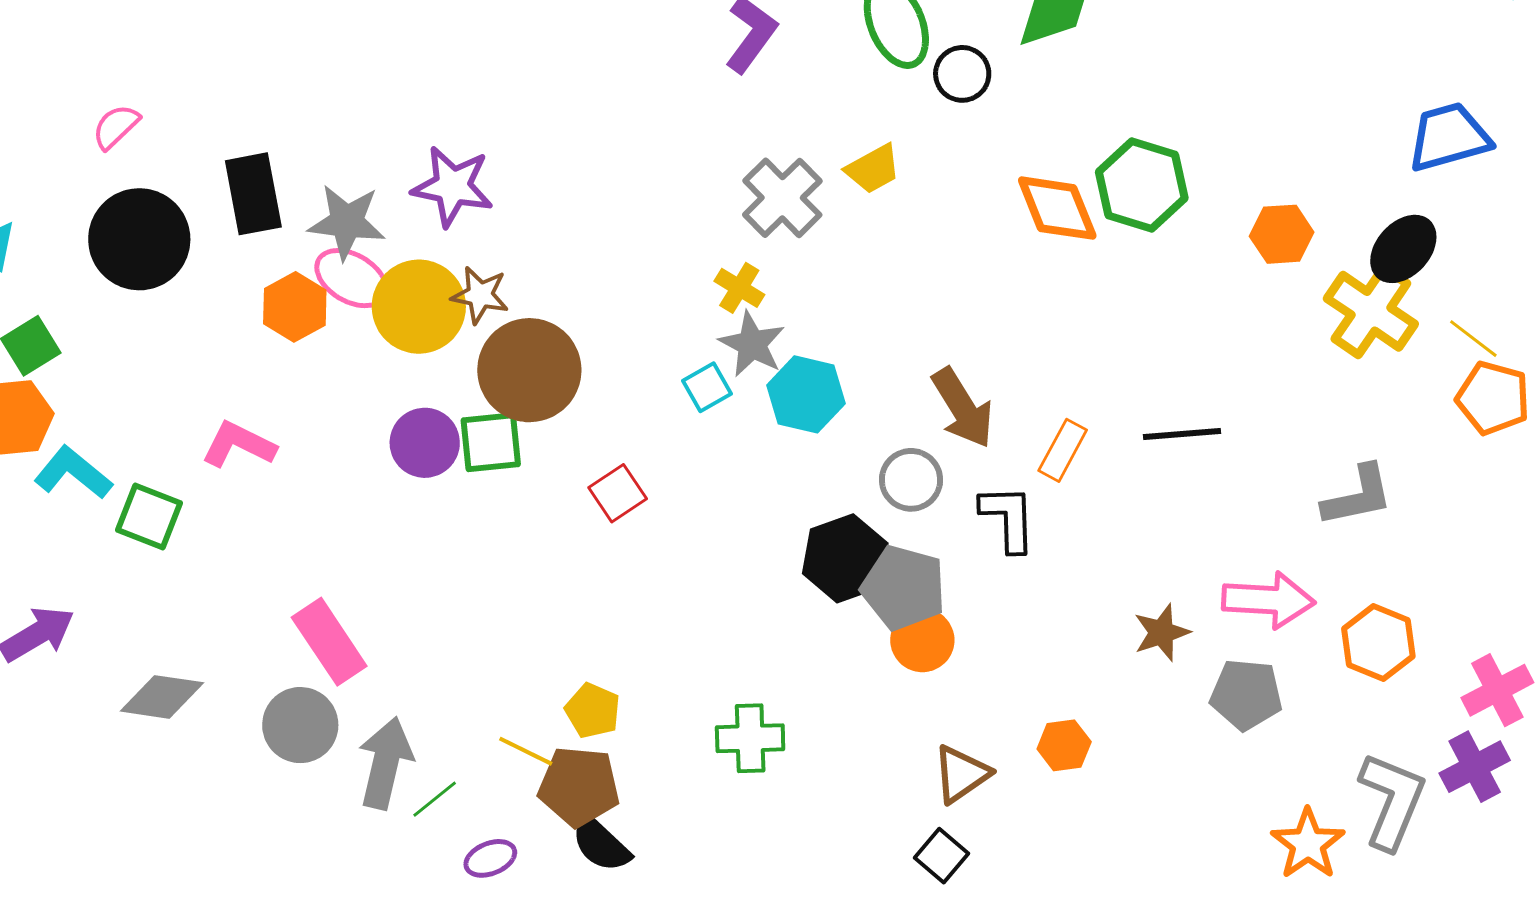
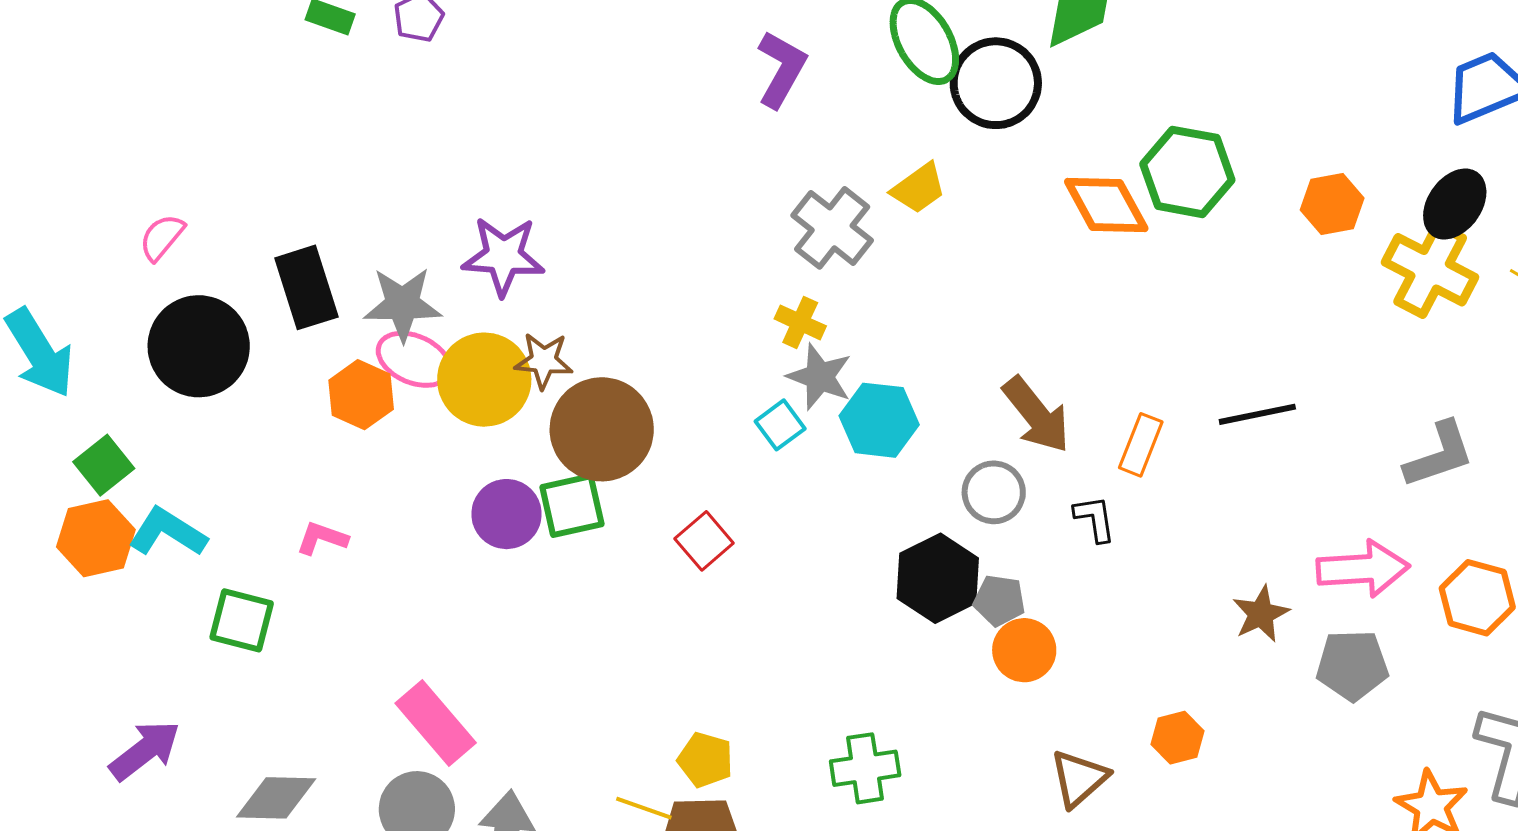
black circle: (962, 74) -> (996, 83), size x1.6
pink L-shape: (239, 445) -> (322, 538), size x0.7
cyan L-shape: (73, 473) -> (168, 532), moved
black L-shape: (1008, 518) -> (1095, 519), size x0.7
gray pentagon: (904, 588) -> (999, 600), size x0.6

